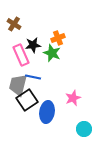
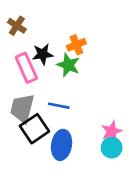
blue line: (33, 77) -> (59, 106), moved
pink star: (73, 98) -> (112, 131), moved
cyan circle: (84, 129) -> (112, 148), moved

